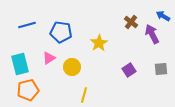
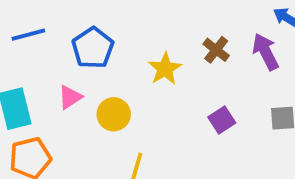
brown cross: (131, 22) -> (216, 50), moved
blue pentagon: (61, 32) -> (93, 48), turned 30

